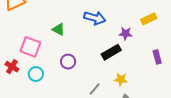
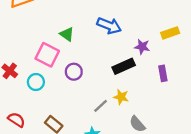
pink square: (30, 47) -> (47, 55), moved
purple rectangle: (157, 57) -> (163, 73), moved
yellow star: (121, 79) -> (121, 97), moved

